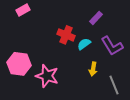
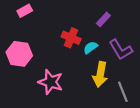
pink hexagon: (19, 64) -> (19, 54), moved
yellow arrow: (93, 69) -> (100, 74), size x1.6

